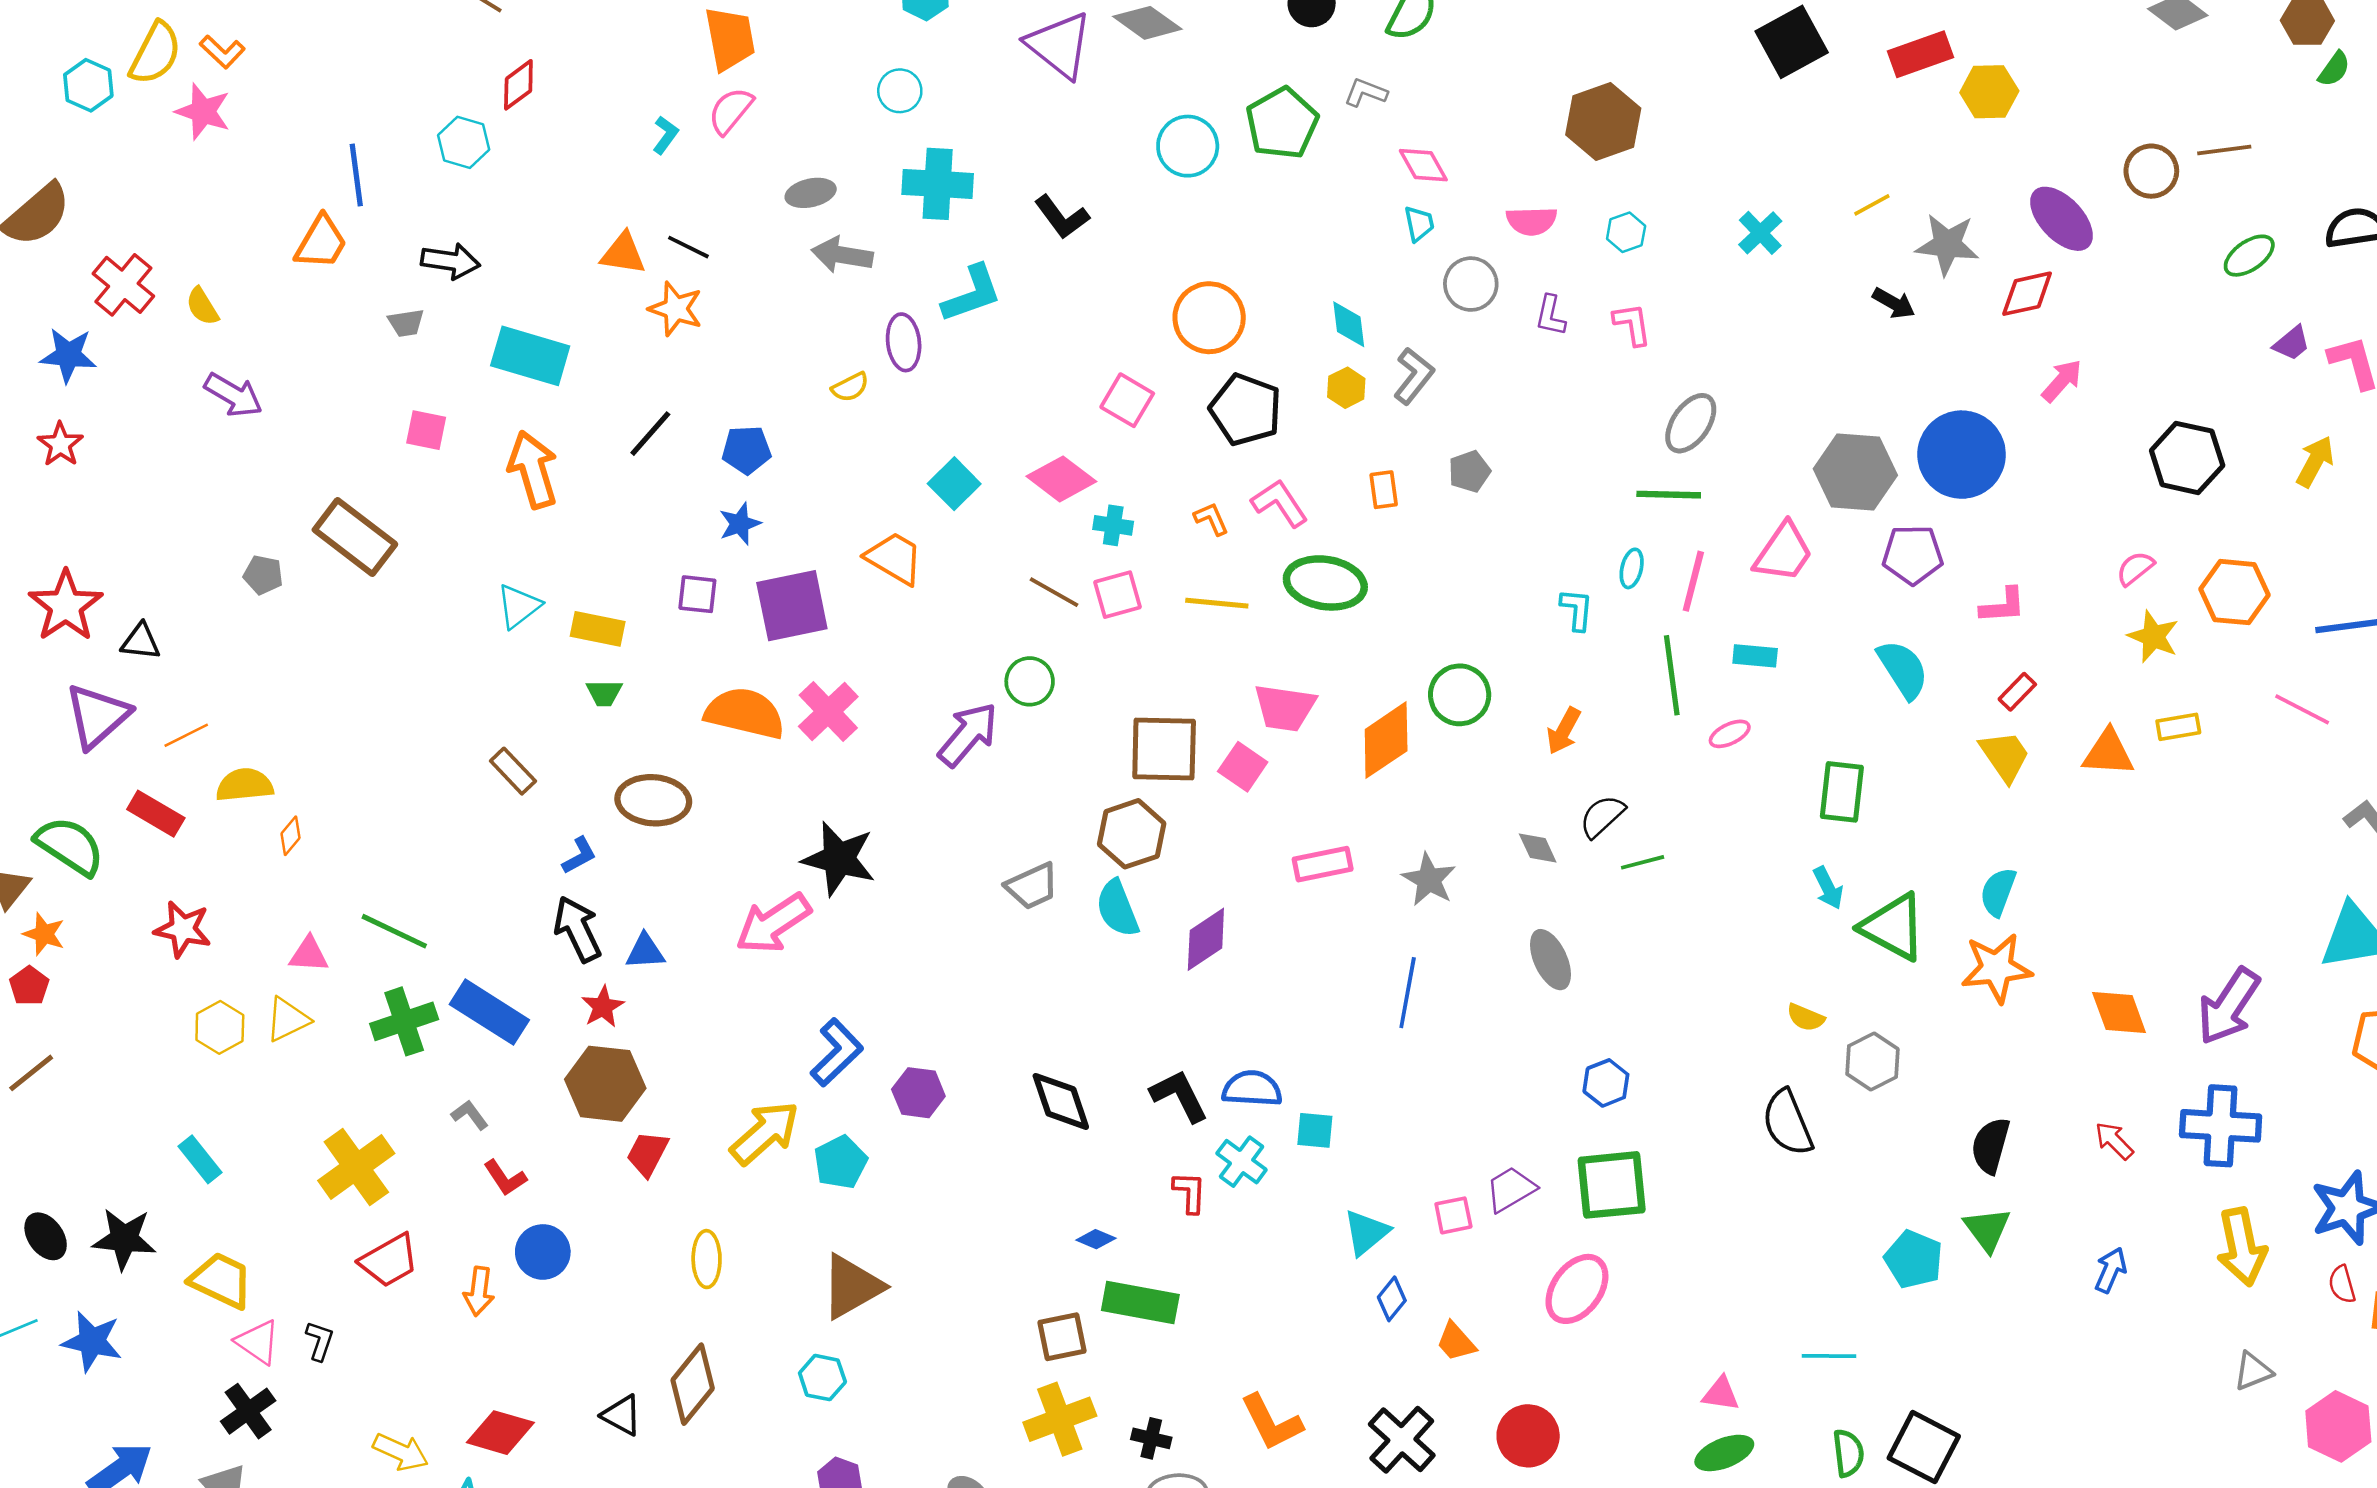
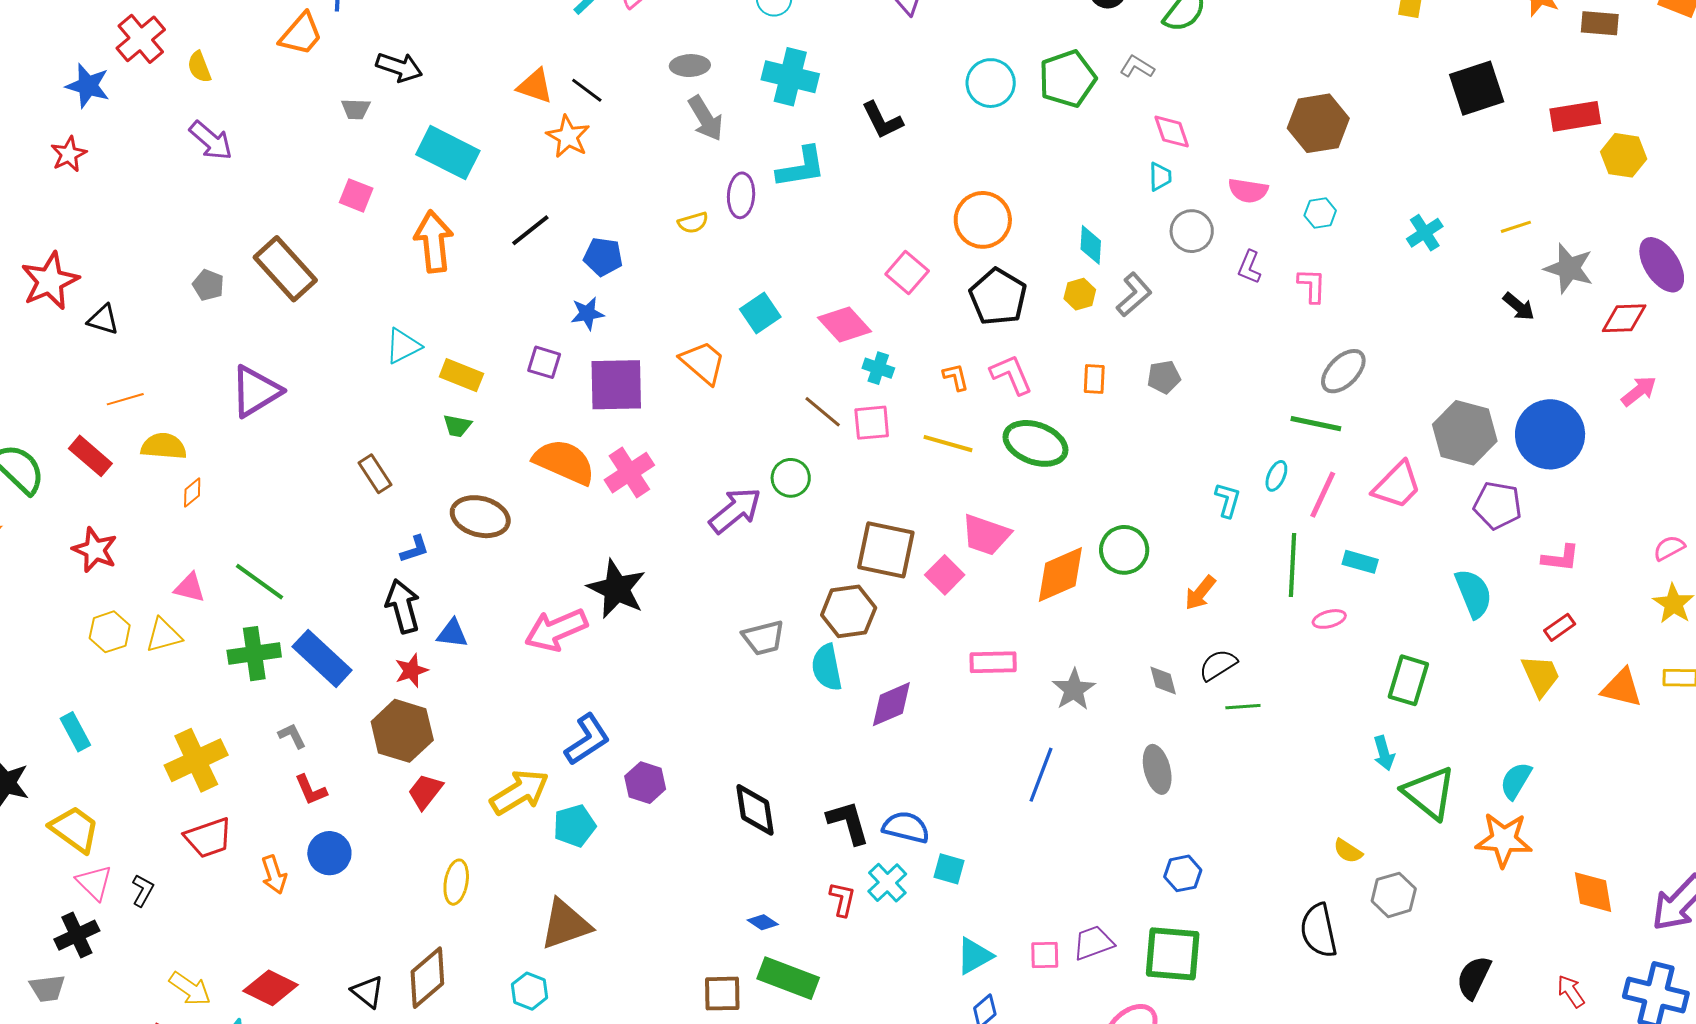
gray arrow: (842, 255) -> (706, 118), turned -141
purple triangle: (97, 716) -> (256, 391), moved
orange arrow: (479, 1291) -> (274, 875), turned -36

